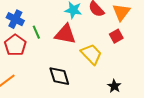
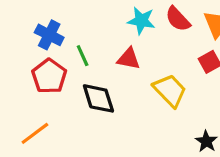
red triangle: (65, 34) -> (129, 59), size x0.7
black diamond: (59, 76) -> (98, 98), moved

